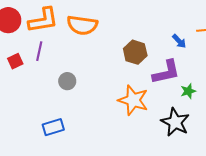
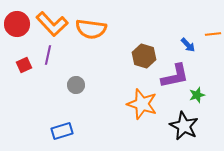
orange L-shape: (43, 20) -> (52, 24), turned 56

